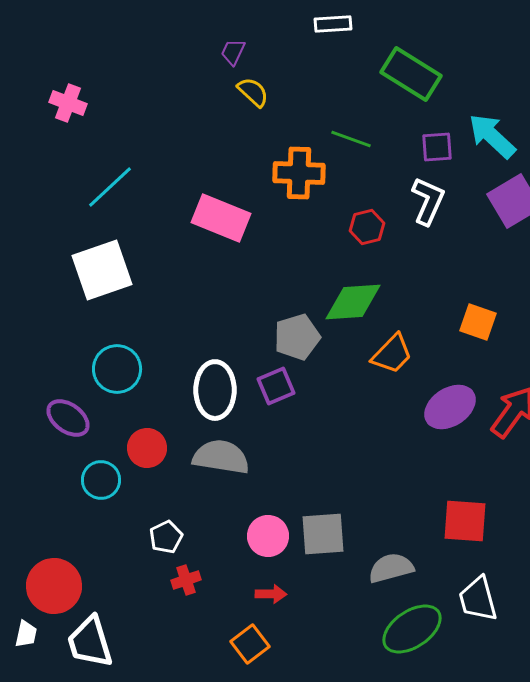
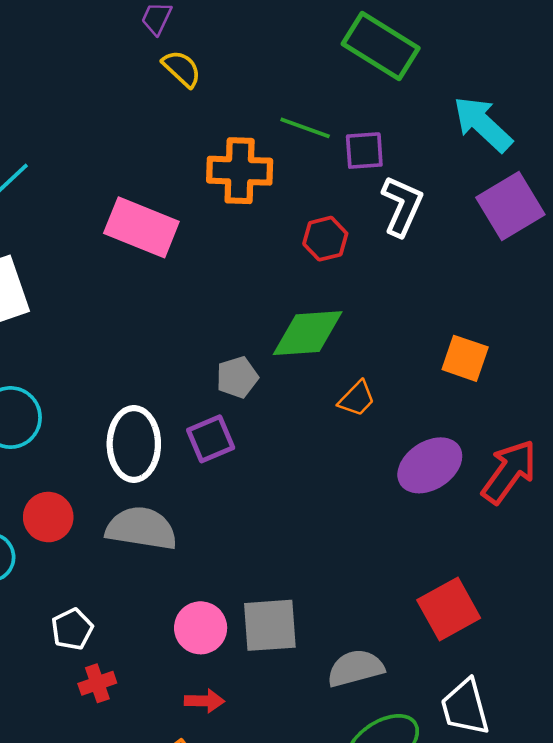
purple square: (437, 147) -> (364, 151), moved
gray pentagon: (297, 337) -> (237, 377), size x0.7
orange trapezoid: (392, 354) -> (357, 399), size x0.7
red square: (465, 521) -> (449, 609), turned -33

